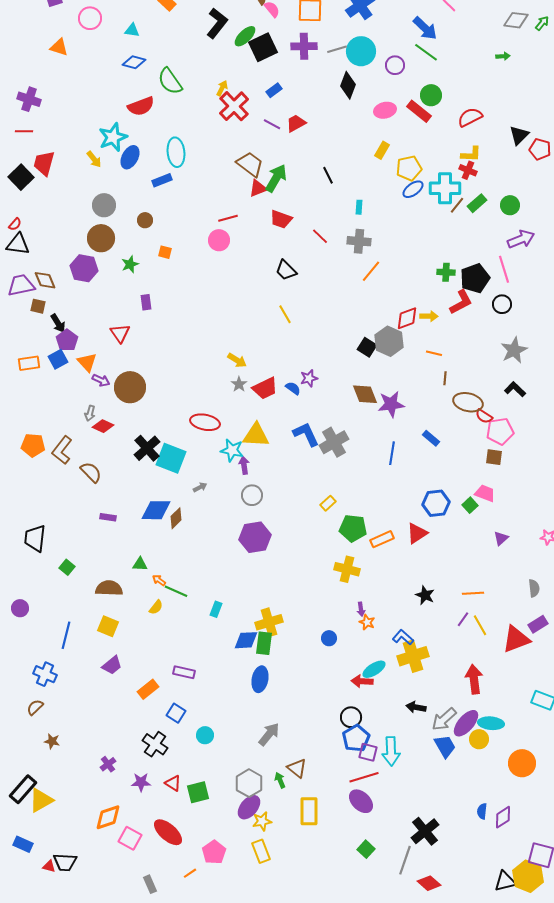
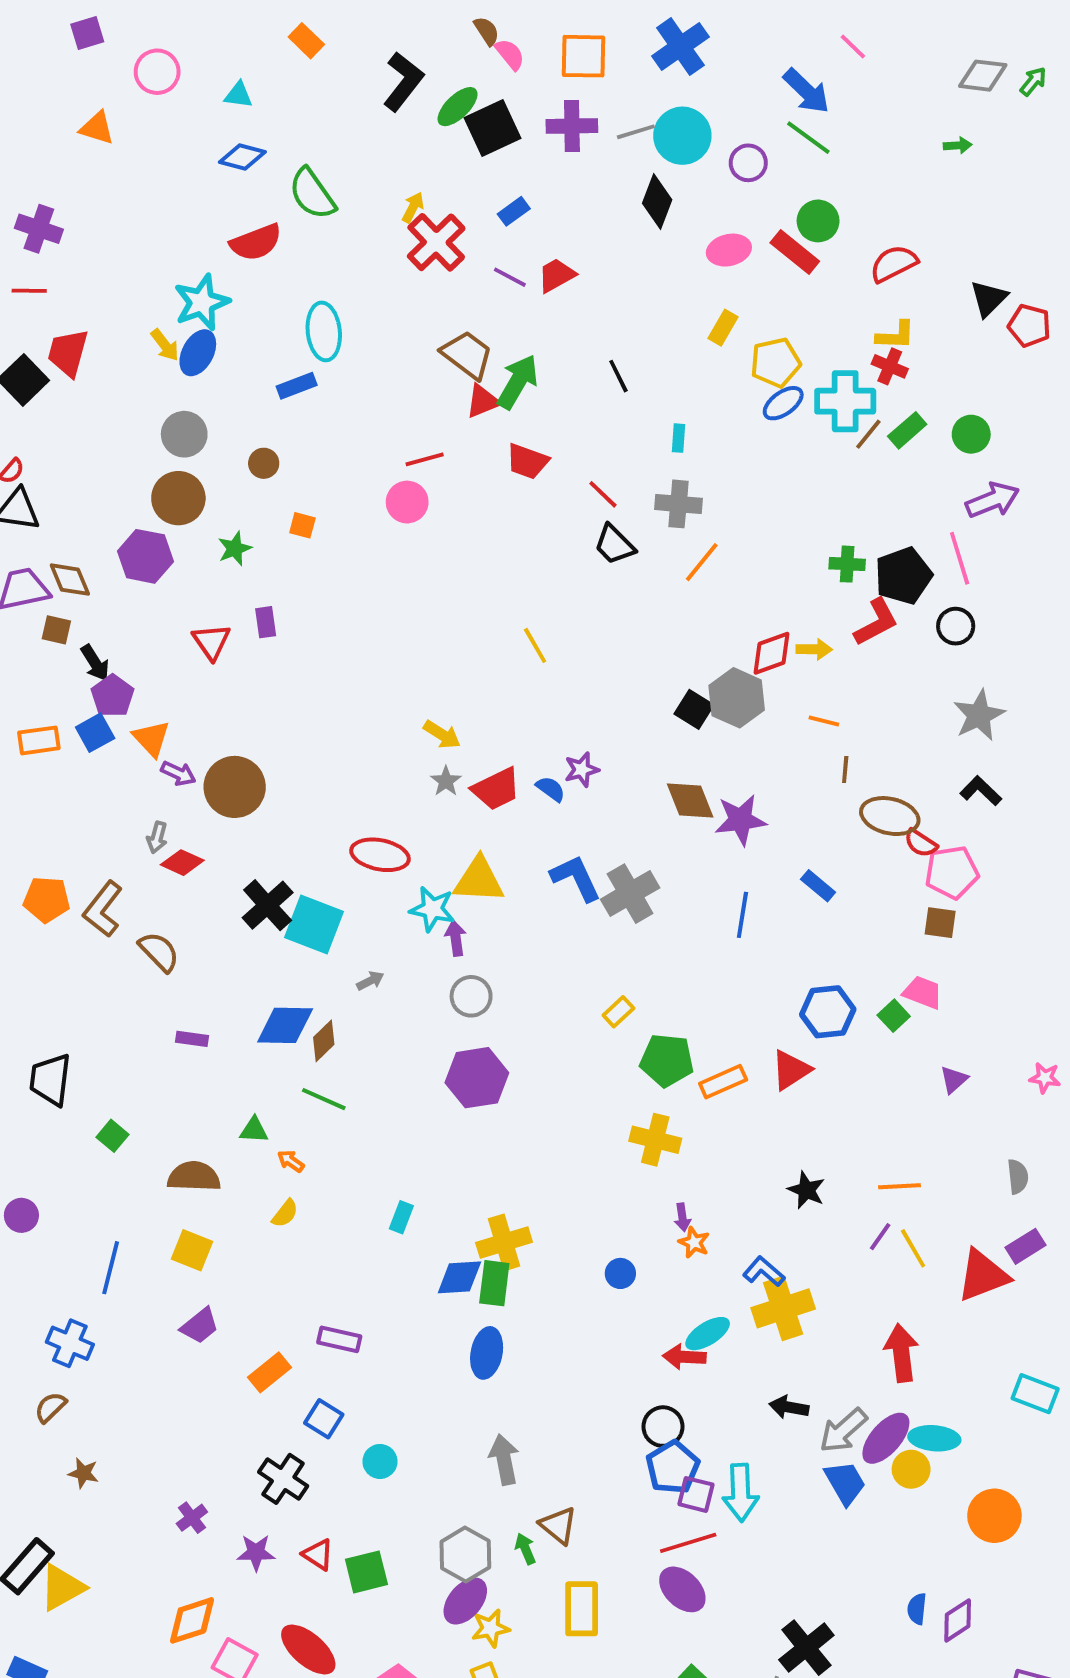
blue ellipse: (130, 157) -> (198, 353), moved
black trapezoid: (286, 270) -> (615, 545), moved
red triangle: (120, 333) -> (211, 642), moved
green line: (176, 591) -> (324, 1099), moved
gray arrow: (269, 734) -> (504, 1460), turned -50

